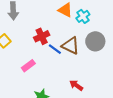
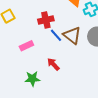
red arrow: (76, 85) -> (53, 64), moved

